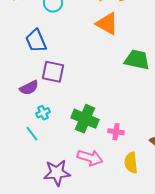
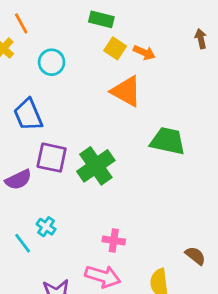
cyan cross: (43, 113) -> (46, 227), moved, turned -32
green cross: (85, 119) -> (96, 166), moved, turned 32
pink cross: (116, 132) -> (114, 240), moved

